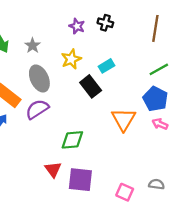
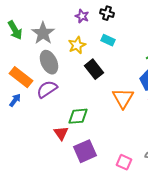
gray star: (33, 45) -> (43, 33), size x1.6
cyan rectangle: (106, 66) -> (108, 40), moved, turned 56
red triangle: (53, 169) -> (61, 133), moved
purple square: (80, 180) -> (85, 151), turned -30

